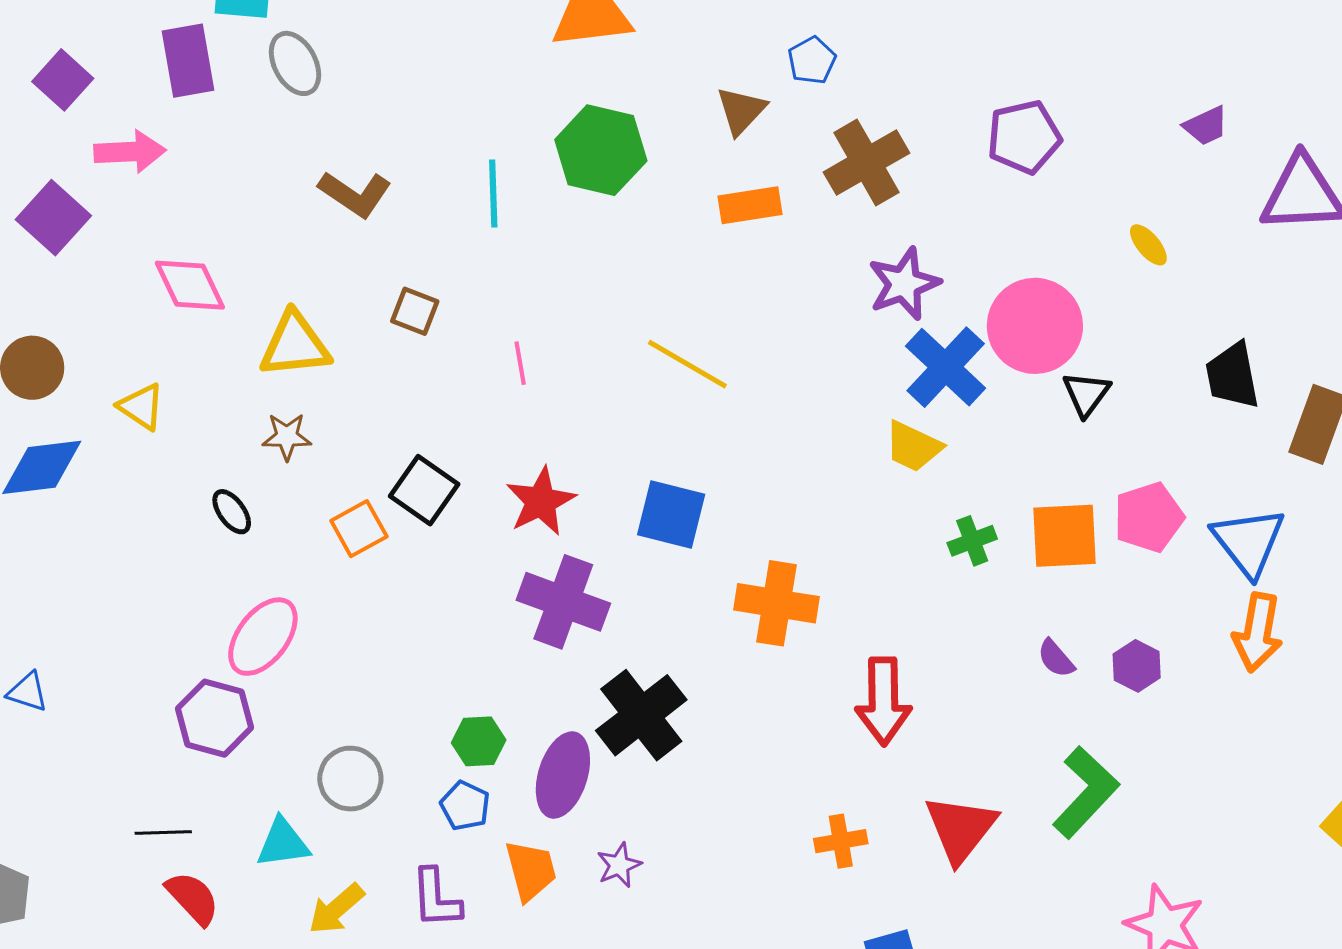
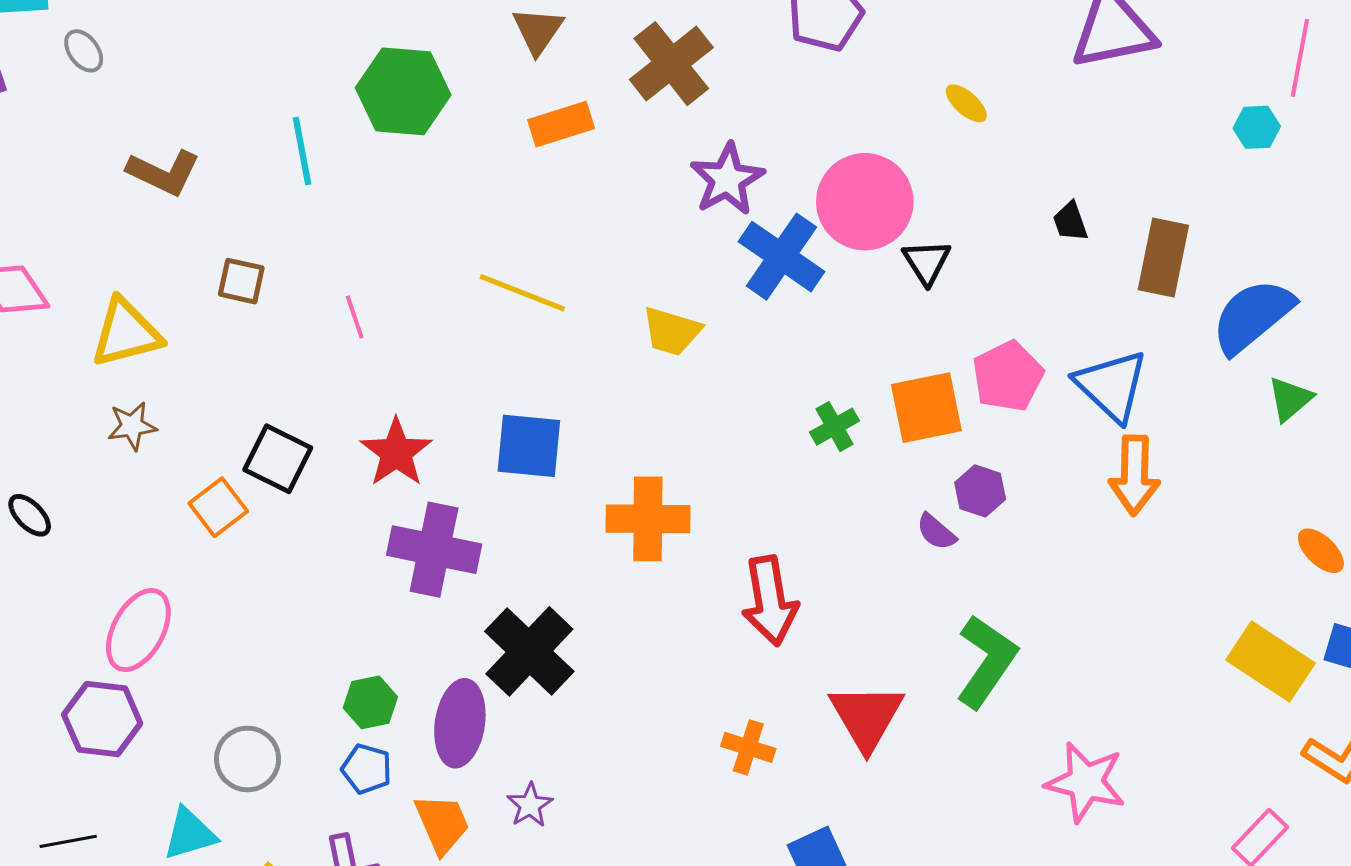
gray ellipse: (295, 63) -> (84, 51), size x0.7
black trapezoid: (1232, 376) -> (1070, 222), size x0.6
yellow trapezoid: (913, 446) -> (672, 331), moved
black ellipse: (232, 512) -> (30, 515), moved
purple hexagon: (1137, 666) -> (980, 491), moved
orange cross: (841, 841) -> (748, 747), turned 36

